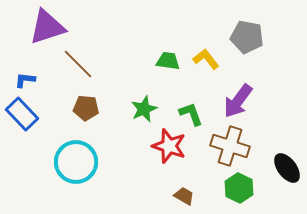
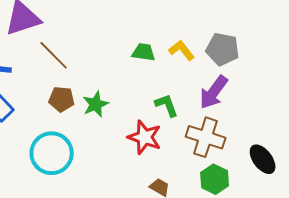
gray pentagon: (247, 37) -> (223, 49), moved
green star: (144, 109) -> (96, 104), moved

